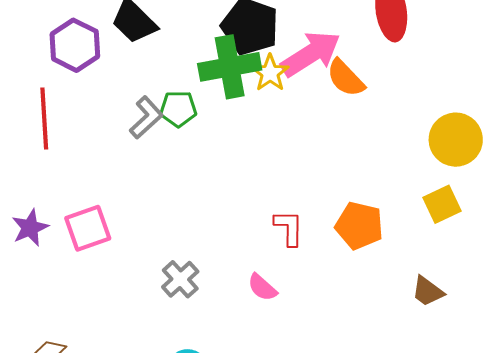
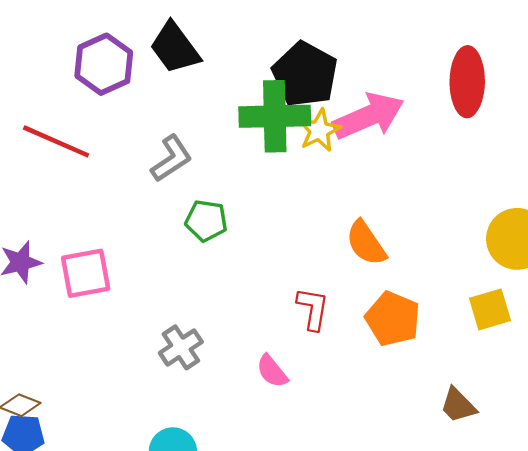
orange semicircle: (346, 78) -> (366, 243), moved
green pentagon: (178, 109) -> (206, 221), moved
red line: (44, 118) -> (56, 141), turned -72

